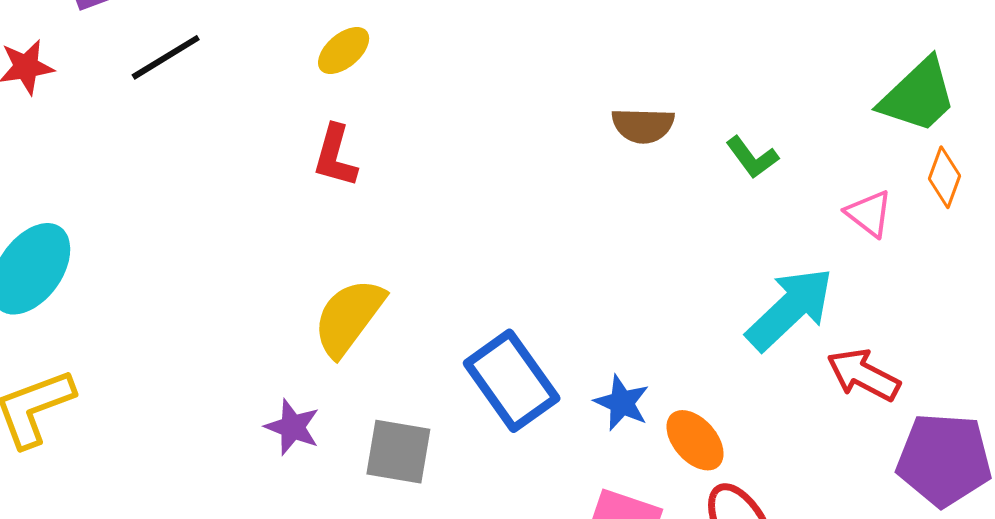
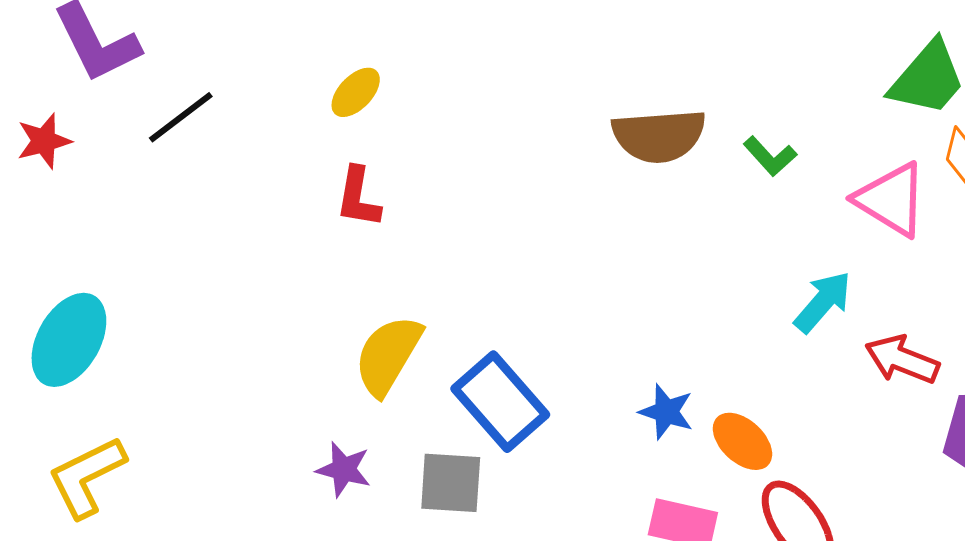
brown semicircle: (643, 125) -> (659, 136), size x1.5
pink triangle: (869, 213) -> (891, 200), size x1.6
cyan arrow: (790, 309) -> (823, 302), size x0.7
blue rectangle: (512, 381) -> (500, 402), moved

